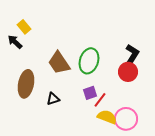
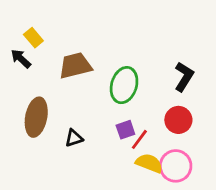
brown trapezoid: (59, 63) -> (75, 66), moved, turned 110
red circle: (128, 72) -> (178, 120), moved

